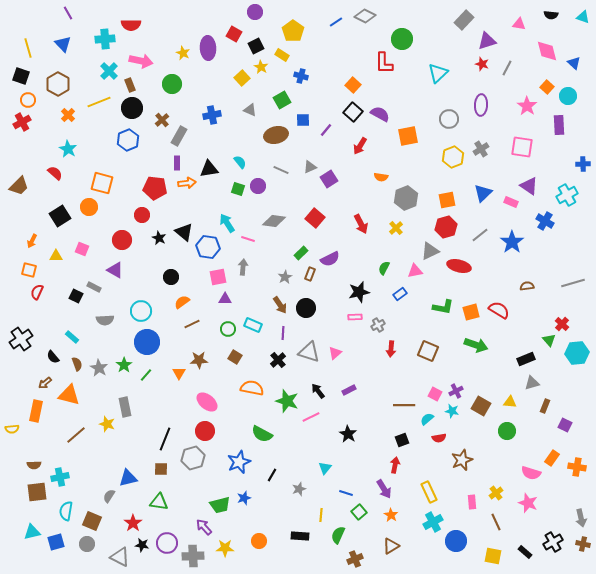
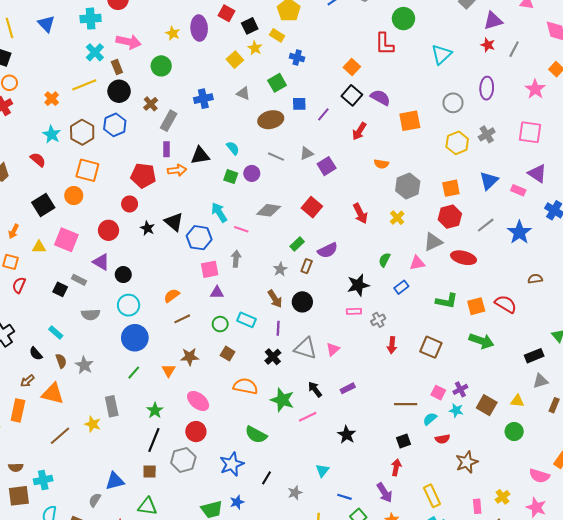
brown hexagon: (58, 84) -> (82, 132), moved
pink square: (82, 249) -> (66, 240), size x1.6
black circle: (171, 277) -> (123, 275), moved
green star: (124, 365) -> (155, 410), moved

